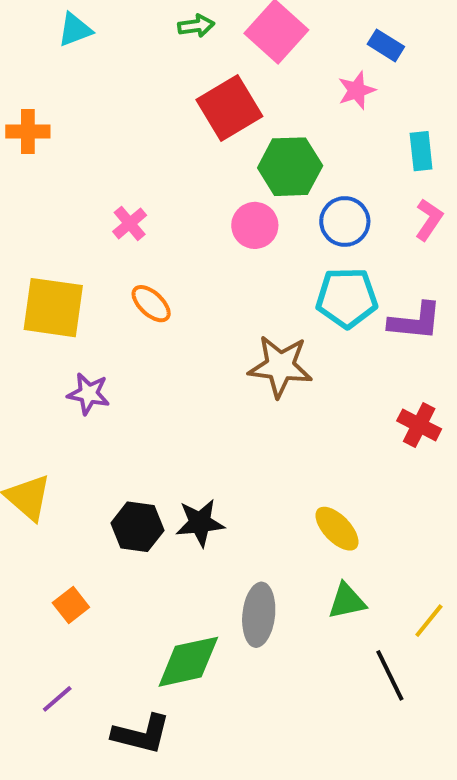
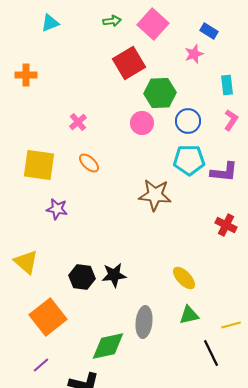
orange square: (71, 605) -> (48, 317), size x2.0
yellow line: (429, 621) -> (231, 325), turned 36

